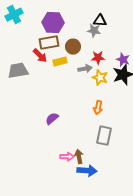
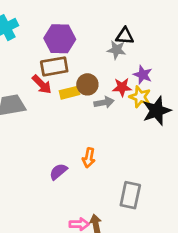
brown circle: (73, 47) -> (87, 84), moved
purple star: (123, 60) -> (143, 75), moved
yellow star: (100, 78) -> (140, 97), moved
orange arrow: (98, 108) -> (89, 158), moved

